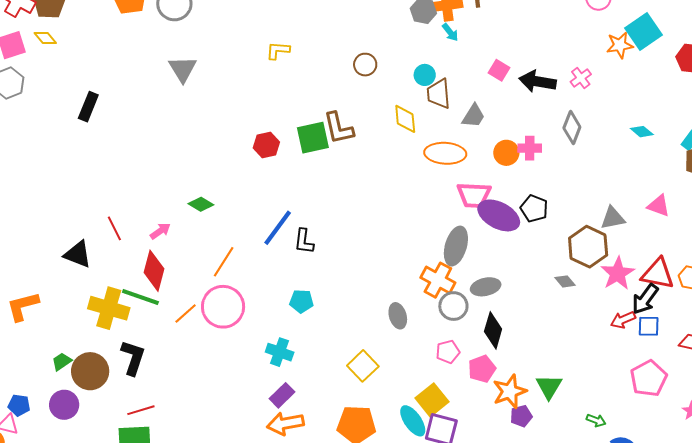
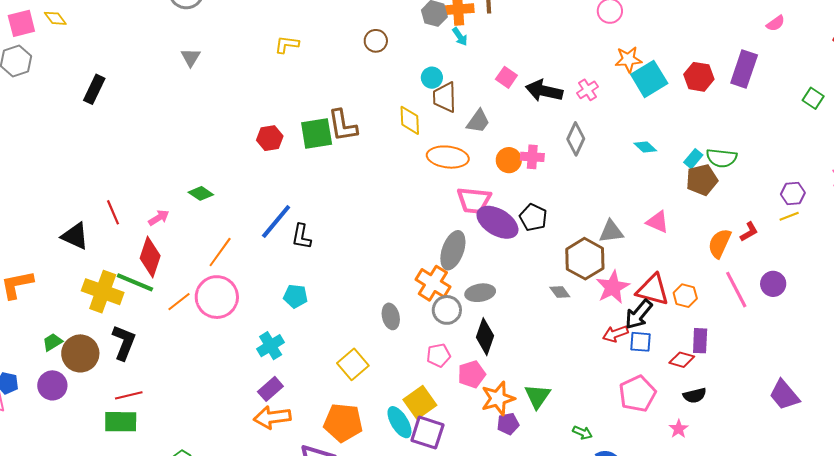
cyan square: (644, 31) -> (649, 79), moved
brown circle: (365, 65) -> (376, 41), moved
gray triangle: (183, 69) -> (191, 57), size x0.7
cyan cross: (280, 352) -> (271, 346), turned 36

